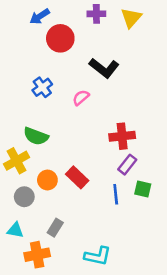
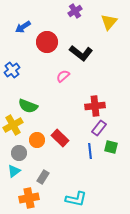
purple cross: (96, 14) -> (75, 11), turned -32
blue arrow: (40, 16) -> (23, 27), moved
yellow triangle: (131, 18) -> (109, 22), moved
red circle: (60, 38) -> (47, 42), moved
blue cross: (42, 87) -> (12, 70), moved
cyan triangle: (15, 230) -> (14, 171), moved, turned -48

